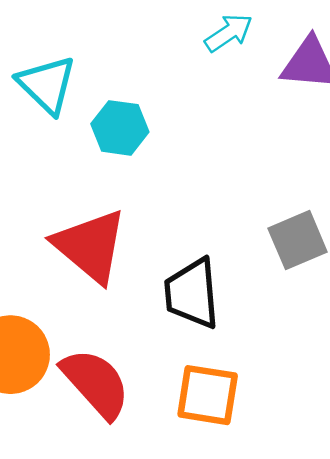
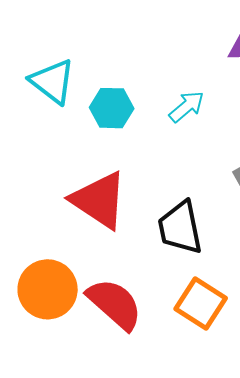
cyan arrow: (229, 33) -> (187, 107), moved
orange square: (208, 395) -> (201, 304), turned 30

